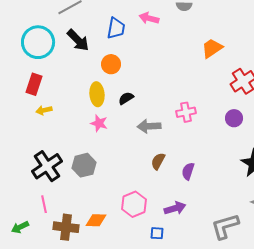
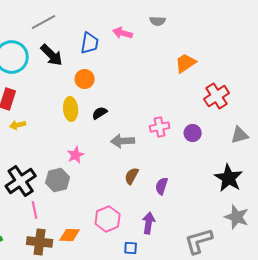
purple circle: (234, 118) -> (193, 133), moved
pink star: (99, 123) -> (76, 155), moved, turned 30
pink line: (44, 204) -> (35, 210), moved
purple arrow: (175, 208) -> (149, 223), turned -65

